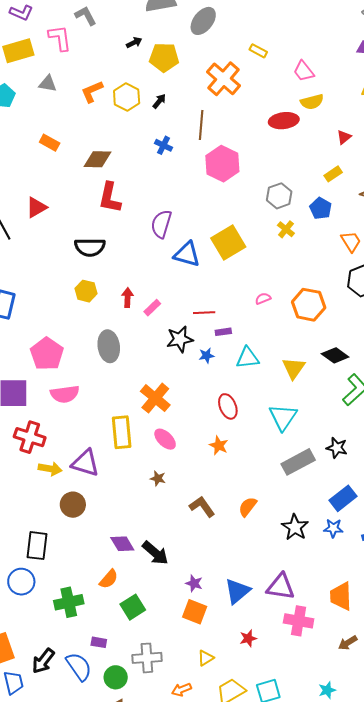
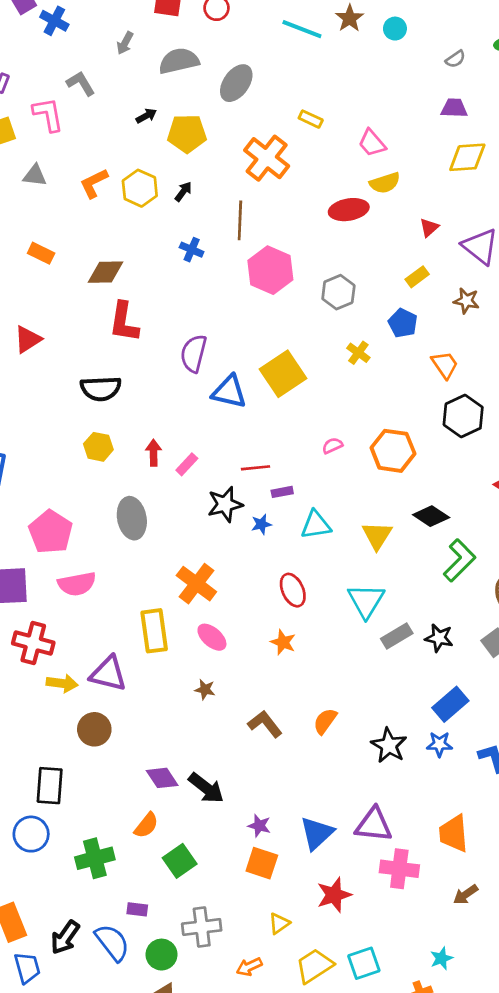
gray hexagon: (279, 196) -> (338, 292), moved
gray rectangle: (298, 462) -> (397, 636), moved, size x0.7
red star: (248, 638) -> (334, 895), size x1.5

